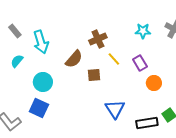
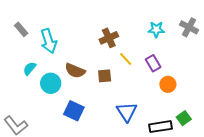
brown semicircle: (74, 59) -> (75, 71), moved, turned 72
cyan semicircle: (17, 61) -> (30, 68), moved
blue square: (39, 108) -> (74, 111), moved

